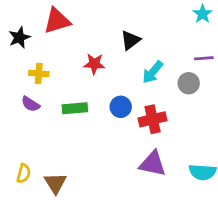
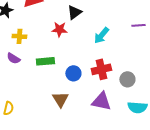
black triangle: (130, 40) -> (74, 12), moved
gray circle: (189, 83) -> (127, 79), moved
blue circle: (121, 107) -> (73, 73), moved
brown triangle: (55, 183) -> (60, 99), moved

